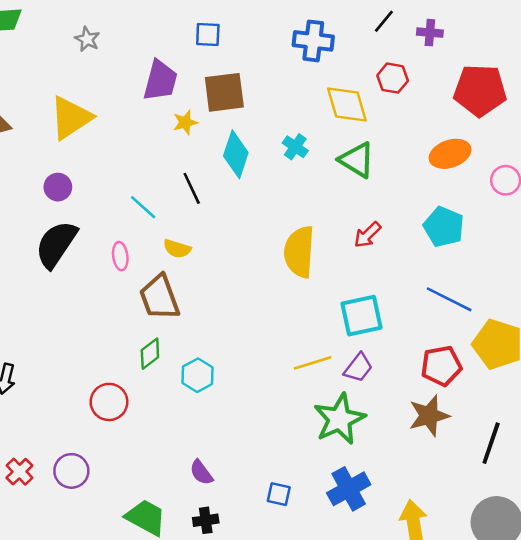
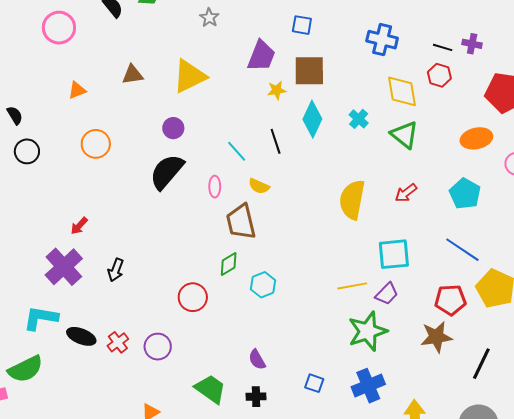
black line: (384, 21) -> (443, 47), moved, turned 60

